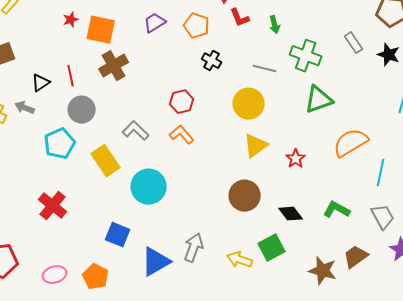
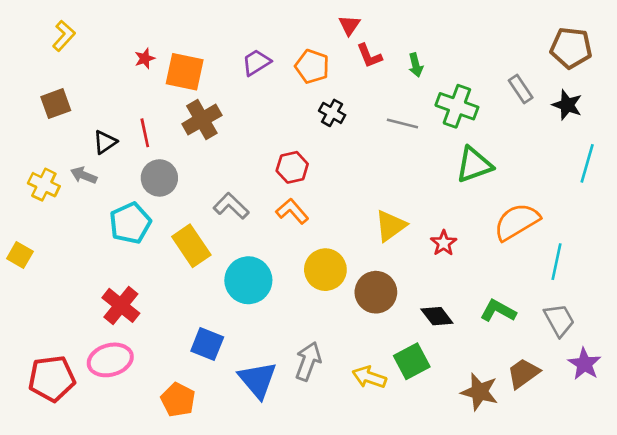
yellow circle: (249, 104) -> (325, 270), moved
blue triangle: (156, 262) -> (258, 380), turned -40
pink ellipse: (55, 275) -> (110, 360), moved, size x1.4

